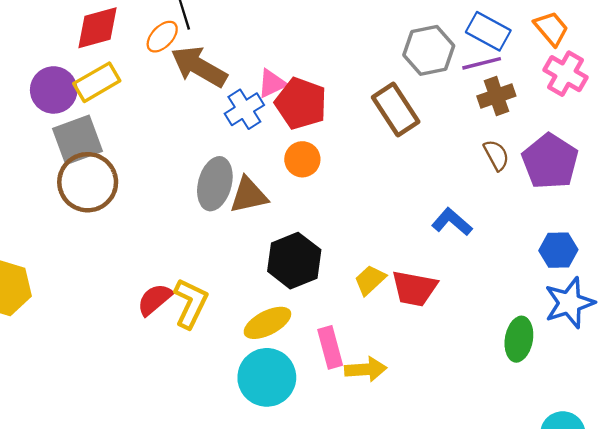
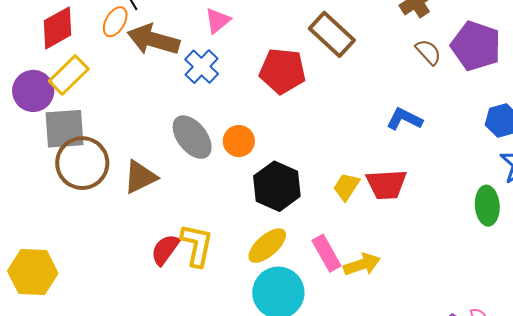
pink triangle: (272, 83) -> (218, 21), moved
red pentagon: (301, 103) -> (282, 71), moved
gray square: (78, 140) -> (64, 129), turned 30
orange circle: (302, 159) -> (239, 141), moved
gray ellipse: (215, 184) -> (192, 137), turned -39
brown triangle: (249, 195) -> (140, 177), moved

